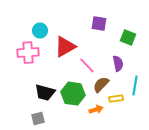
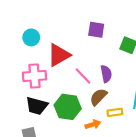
pink cross: (28, 53) -> (35, 76), moved
purple semicircle: (118, 64) -> (106, 74), moved

